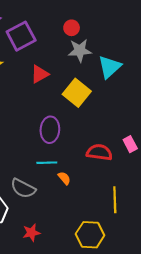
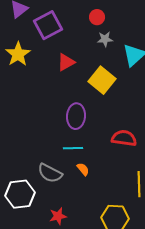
gray star: (80, 50) -> (105, 39), size x0.7
orange semicircle: (64, 178) -> (83, 169), moved

